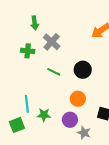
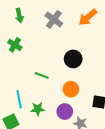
gray cross: (52, 42) -> (54, 19), moved
green cross: (28, 51) -> (15, 45), turned 32
green line: (54, 72) -> (42, 75), moved

